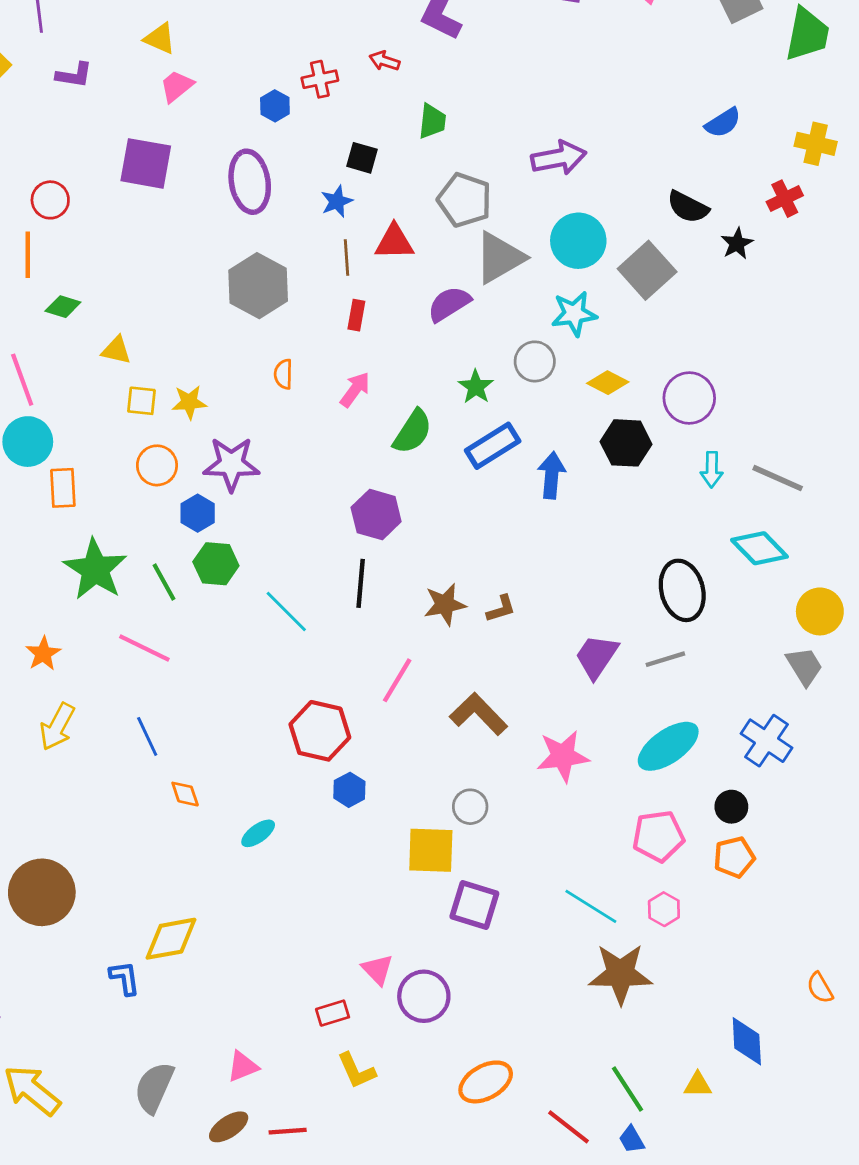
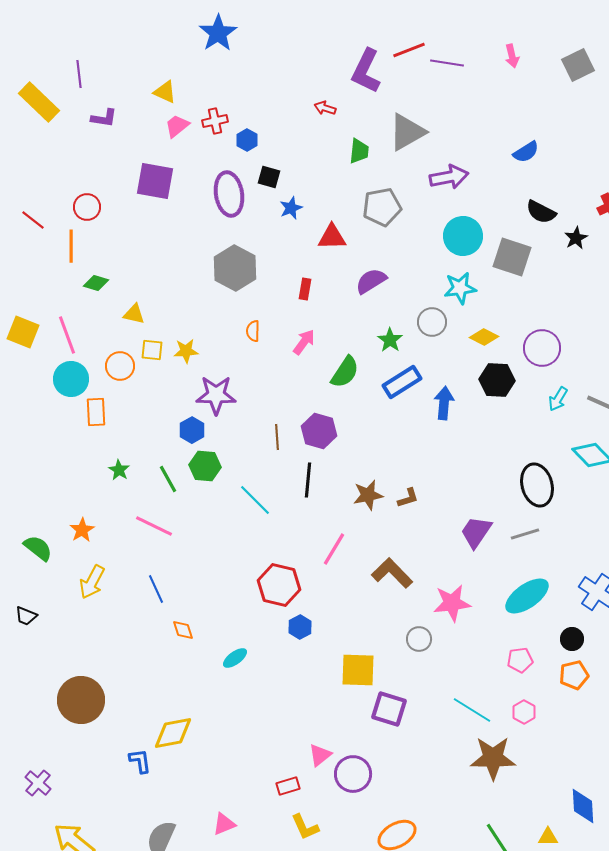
red cross: (320, 79) -> (215, 121), moved
blue semicircle: (723, 123) -> (526, 152), moved
black square: (362, 158) -> (269, 177), moved
gray pentagon: (465, 200) -> (382, 207), turned -30
brown line: (347, 258) -> (277, 437), moved
gray triangle: (500, 258) -> (407, 132), moved
gray square: (647, 270) -> (512, 257), turned -30
orange circle: (157, 465) -> (120, 366), moved
cyan arrow: (712, 470) -> (558, 399), turned 30
green star: (95, 569) -> (119, 470), size x0.5
gray circle: (470, 807) -> (419, 639), moved
pink pentagon: (658, 836) -> (520, 660), size x0.7
pink triangle: (377, 970) -> (320, 755), turned 35

